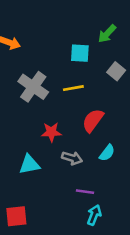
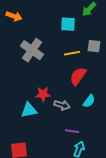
gray square: (116, 71) -> (94, 46), moved, turned -32
yellow line: (73, 88) -> (72, 53), moved
red star: (51, 132) -> (43, 94), moved

